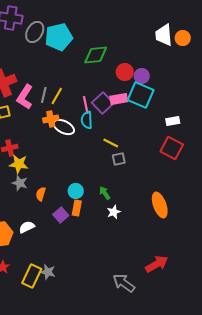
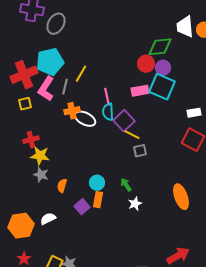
cyan pentagon: (59, 37) -> (50, 62), moved
green diamond: (96, 55) -> (160, 47), moved
yellow line: (57, 96) -> (81, 74), moved
purple square: (103, 103) -> (124, 121), moved

